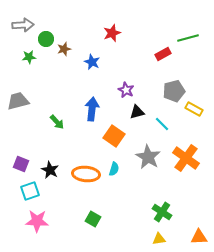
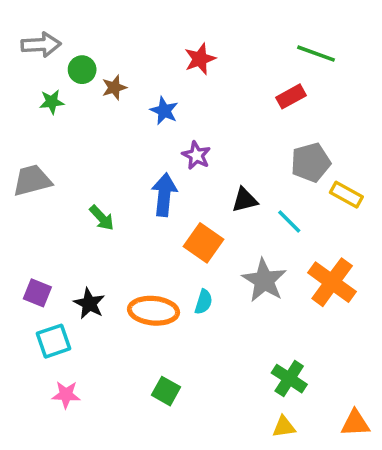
green line: (188, 38) -> (316, 54), moved, turned 35
purple star: (126, 90) -> (196, 155), moved
pink star: (37, 221) -> (66, 395), size x0.7

